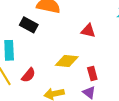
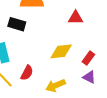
red rectangle: (92, 73) -> (88, 58), turned 64

